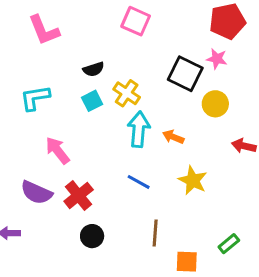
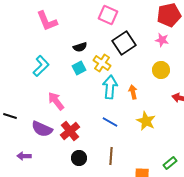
black square: (185, 74) -> (124, 43), moved, turned 30
cyan L-shape: (35, 98) -> (41, 66), turned 145
orange arrow: (173, 137) -> (133, 92), turned 56
brown line: (155, 233) -> (111, 156), moved

